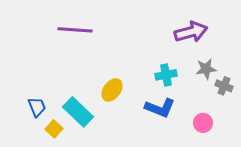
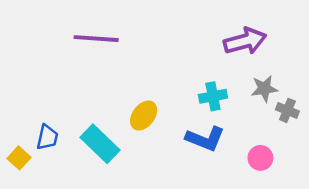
blue trapezoid: (37, 107) -> (47, 137), turned 35
yellow square: (54, 129) -> (19, 158), moved

